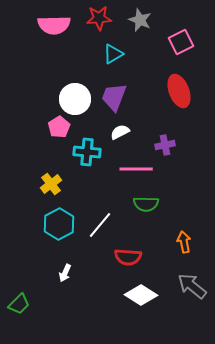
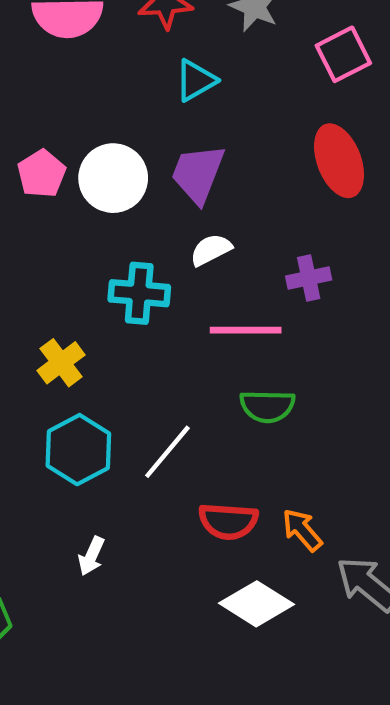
pink pentagon: (59, 127) -> (41, 174), moved
orange arrow: (184, 242) -> (302, 530), moved, turned -30

